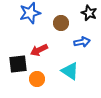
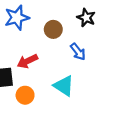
blue arrow: (82, 42) -> (78, 52), turned 63

